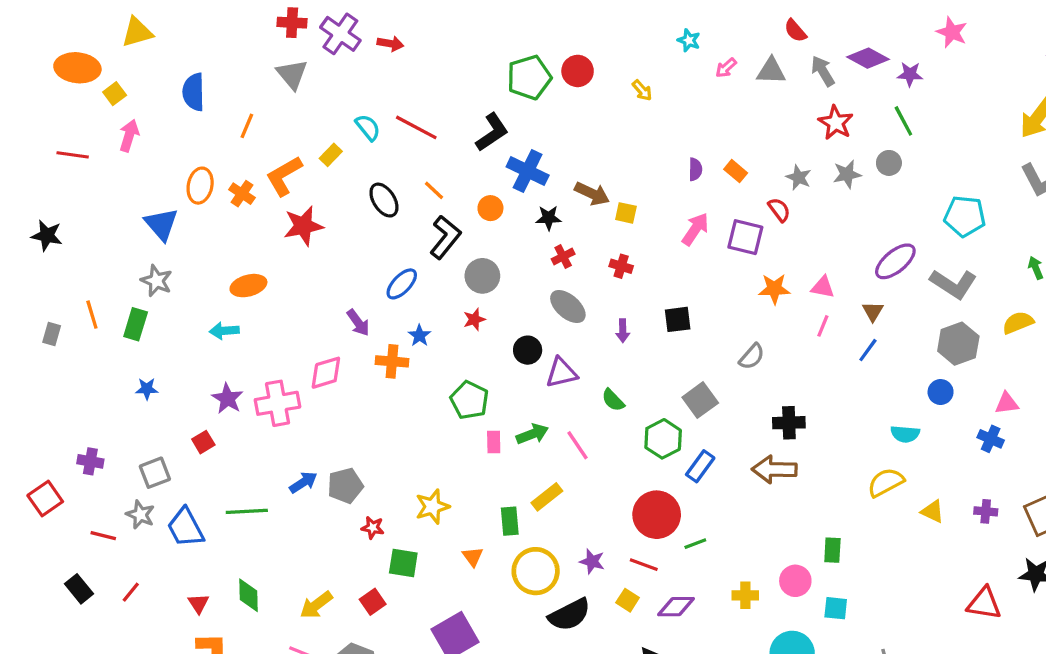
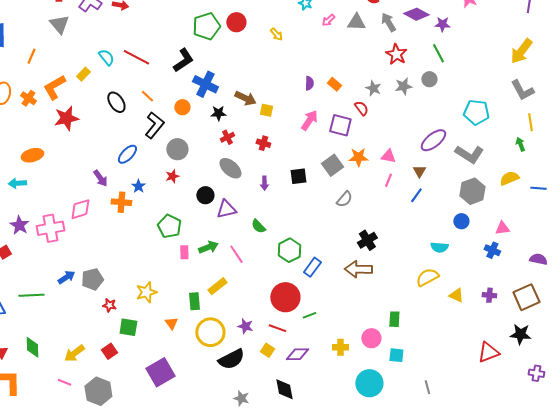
gray square: (700, 400) -> (332, 165), moved
black cross: (789, 423) -> (367, 240), turned -30
red triangle: (984, 603) -> (488, 352), turned -30

